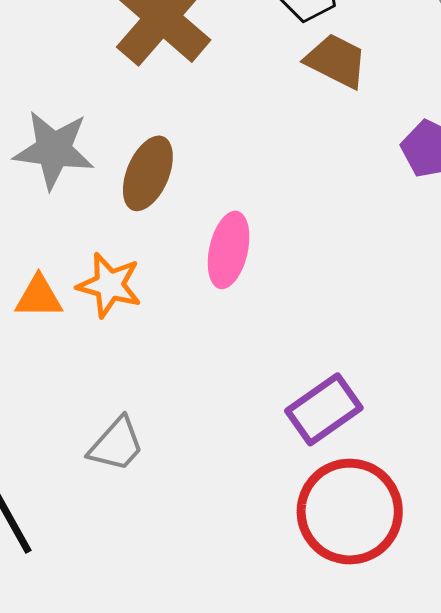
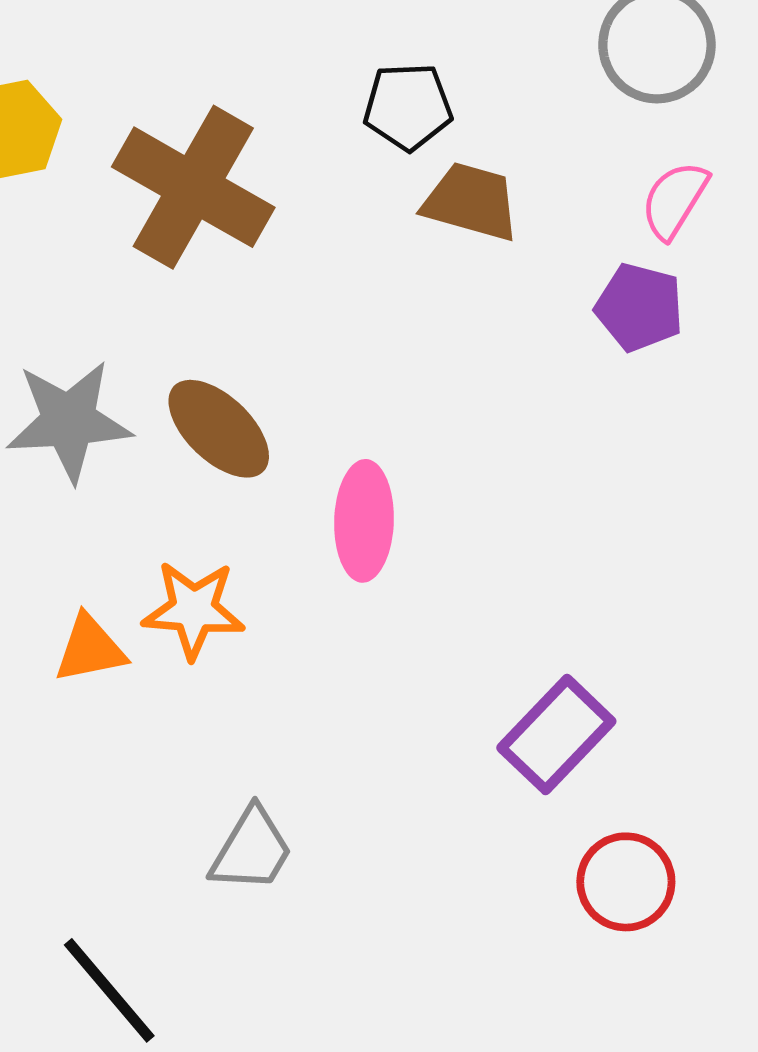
brown ellipse: (148, 173) -> (219, 429), turned -58
red circle: (350, 512) -> (626, 882), size x0.6

